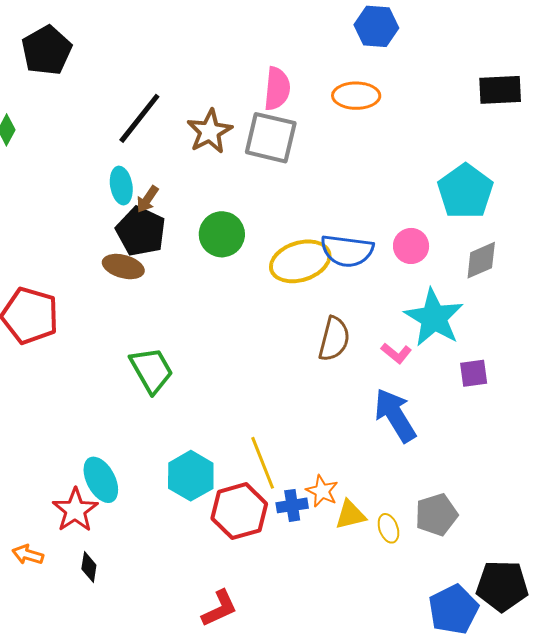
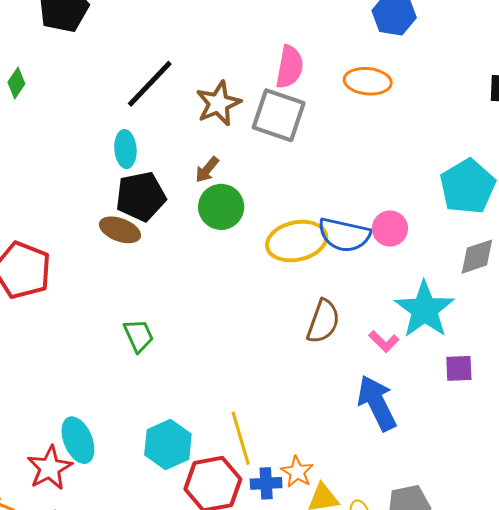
brown arrow: (147, 199) -> (207, 170), moved
black pentagon: (141, 231) -> (141, 196), turned 30
pink circle: (411, 246) -> (390, 228), moved
green trapezoid: (152, 370) -> (139, 336), size x0.7

